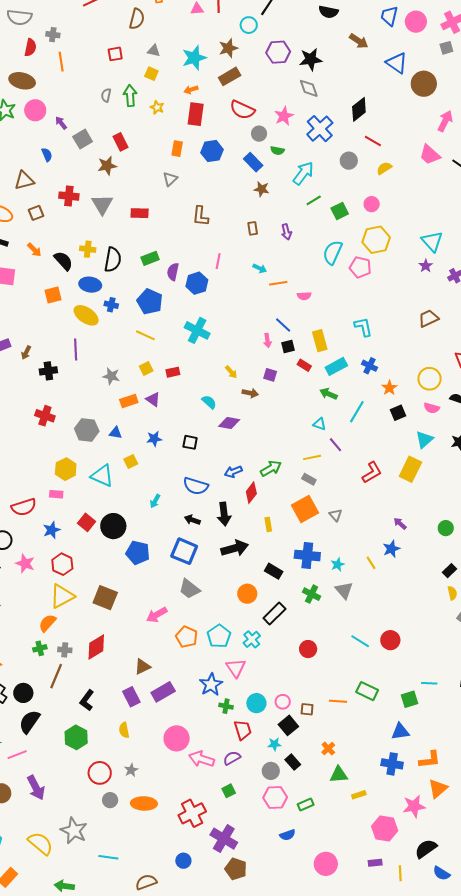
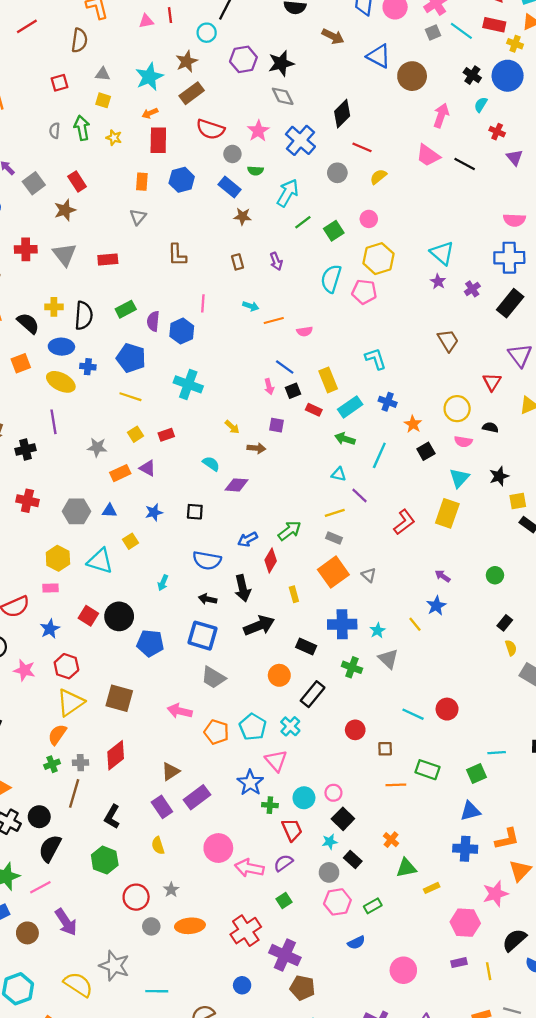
brown trapezoid: (428, 318) -> (448, 341), turned 90
pink arrow: (157, 615) -> (180, 711), turned 50
brown square: (307, 709) -> (385, 749), moved

